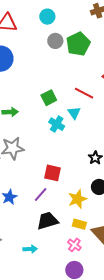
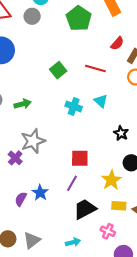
gray circle: (55, 41) -> (32, 16), moved
green square: (49, 98) -> (58, 70), moved
cyan triangle: (74, 113) -> (101, 101), moved
pink cross: (74, 245) -> (108, 231), moved

